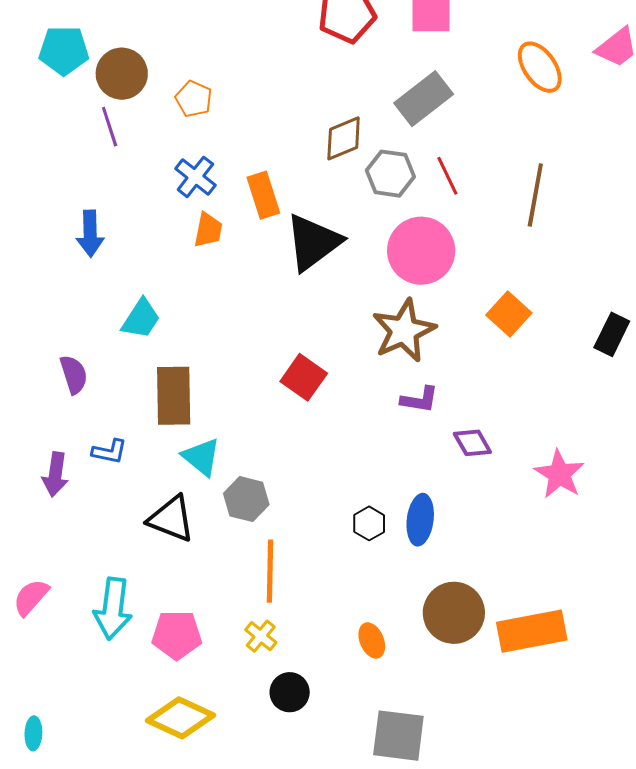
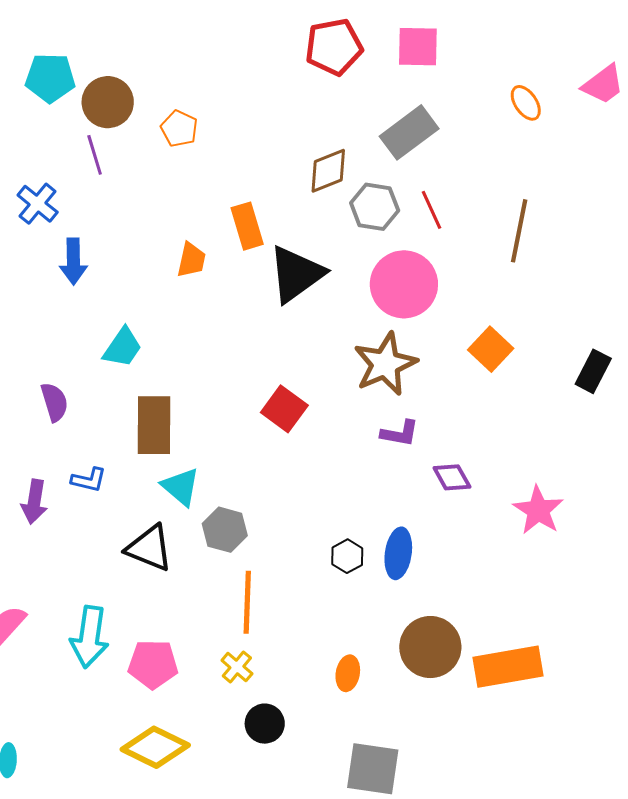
orange ellipse: (540, 67) -> (526, 103), size x0.7
blue cross: (195, 177) -> (38, 204), moved
orange ellipse: (372, 641) -> (348, 673), turned 32

